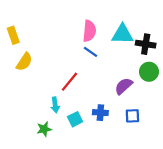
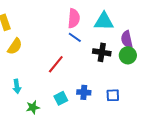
black cross: (146, 44) -> (102, 52), moved
purple semicircle: (124, 86) -> (127, 39), moved, turned -60
cyan arrow: (55, 105) -> (17, 86), moved

